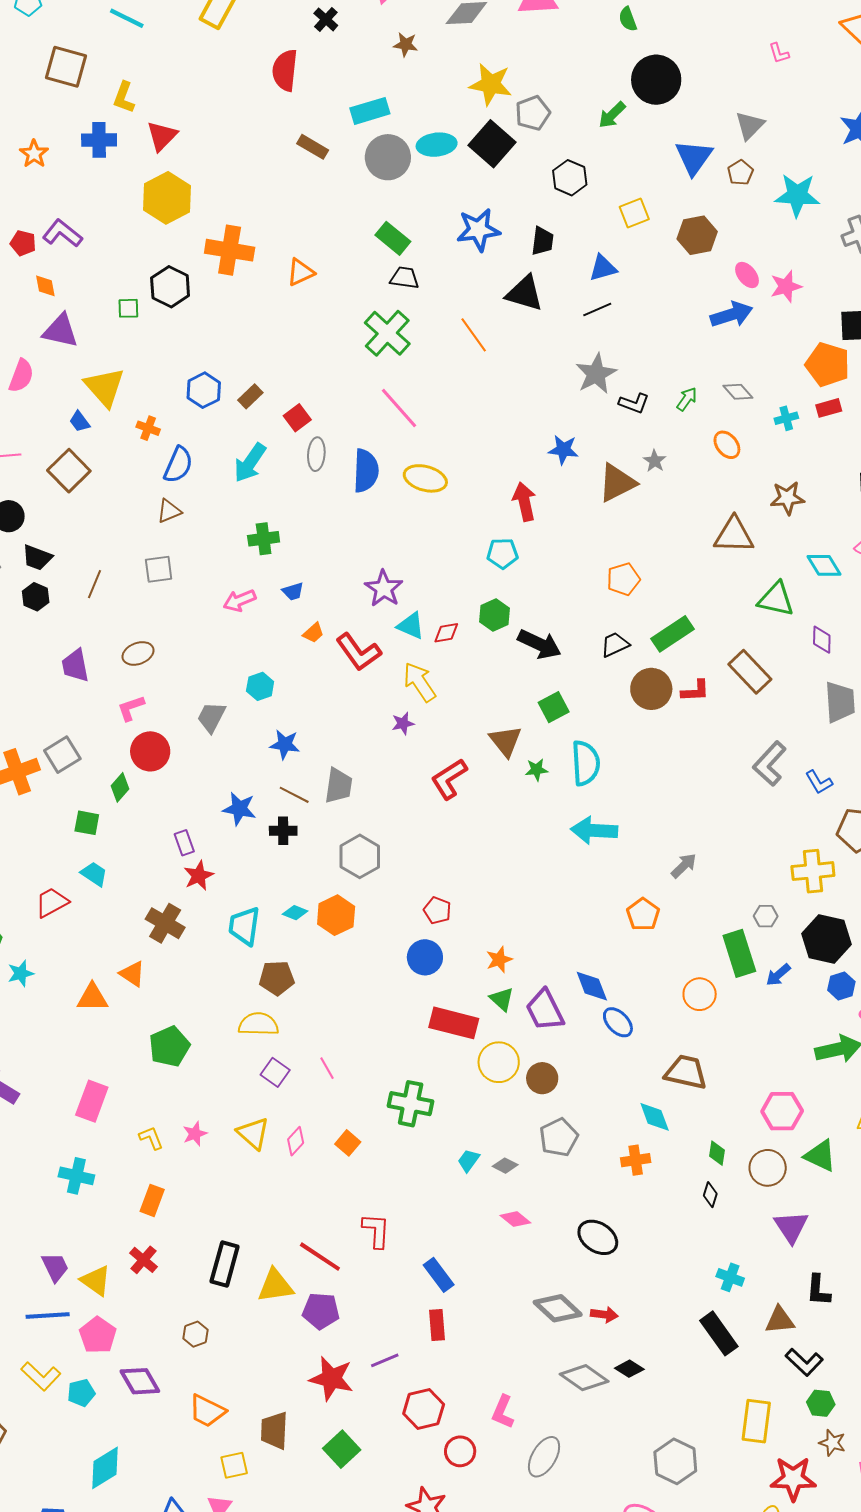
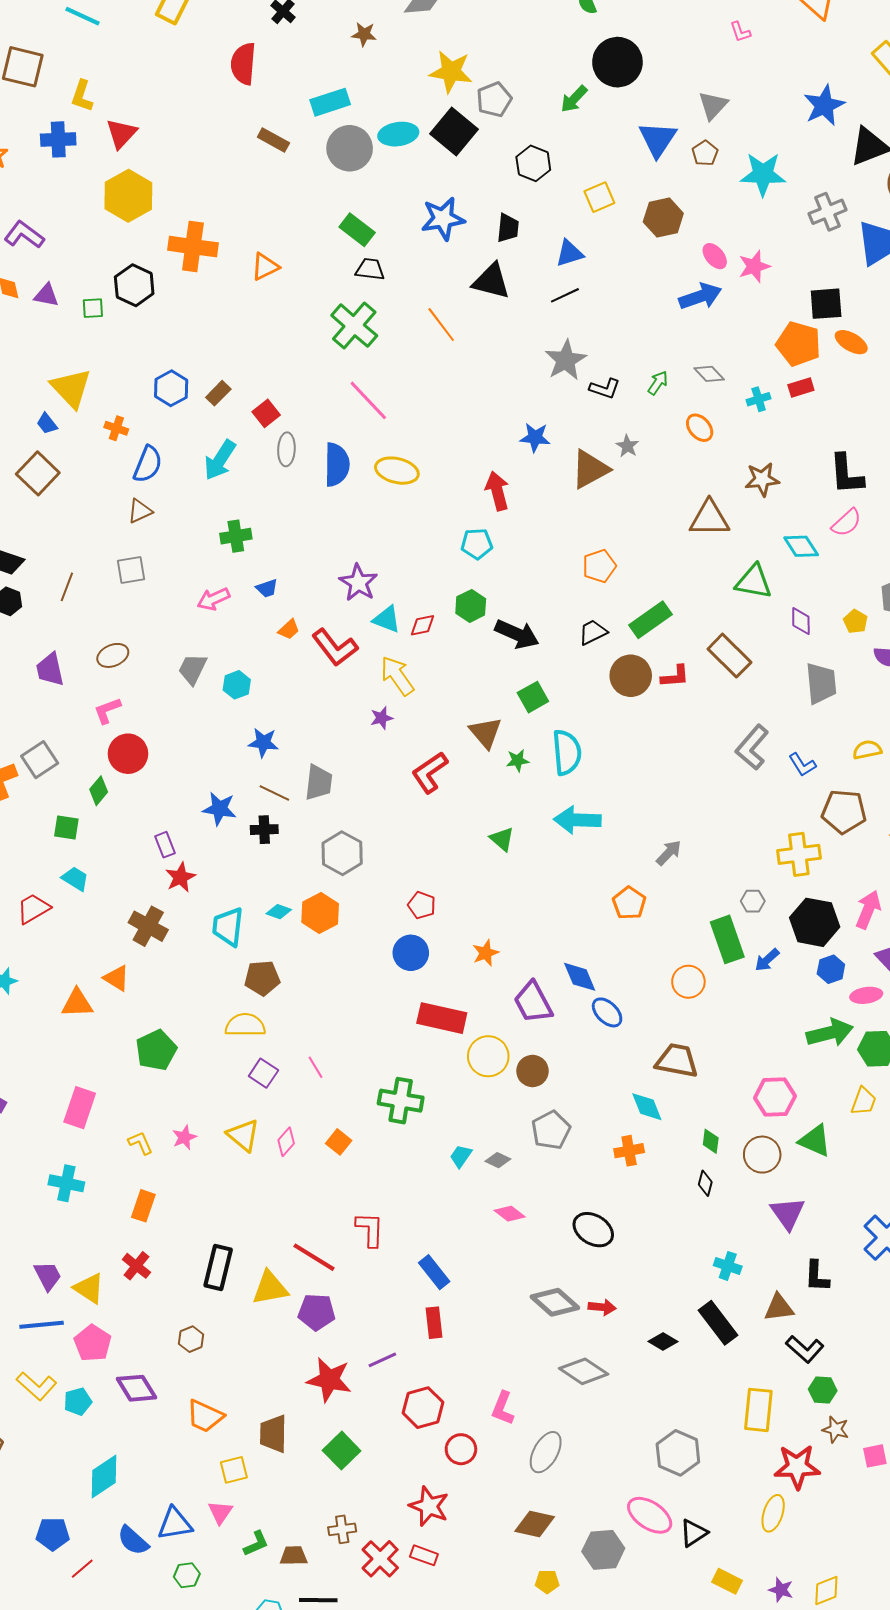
purple triangle: (60, 331) -> (46, 295), moved, size x0.7
gray trapezoid: (211, 717) -> (193, 669), moved
green triangle: (502, 999) -> (502, 839), moved
black diamond: (629, 1369) -> (663, 1341), moved

